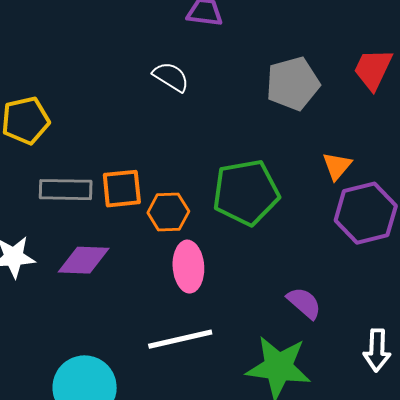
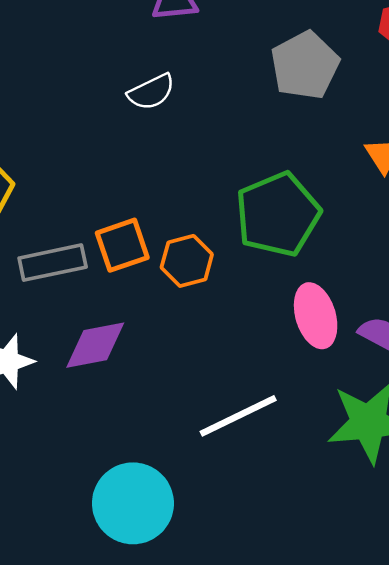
white semicircle: (171, 77) -> (151, 92), turned 135
pink ellipse: (188, 267) -> (316, 316), moved

